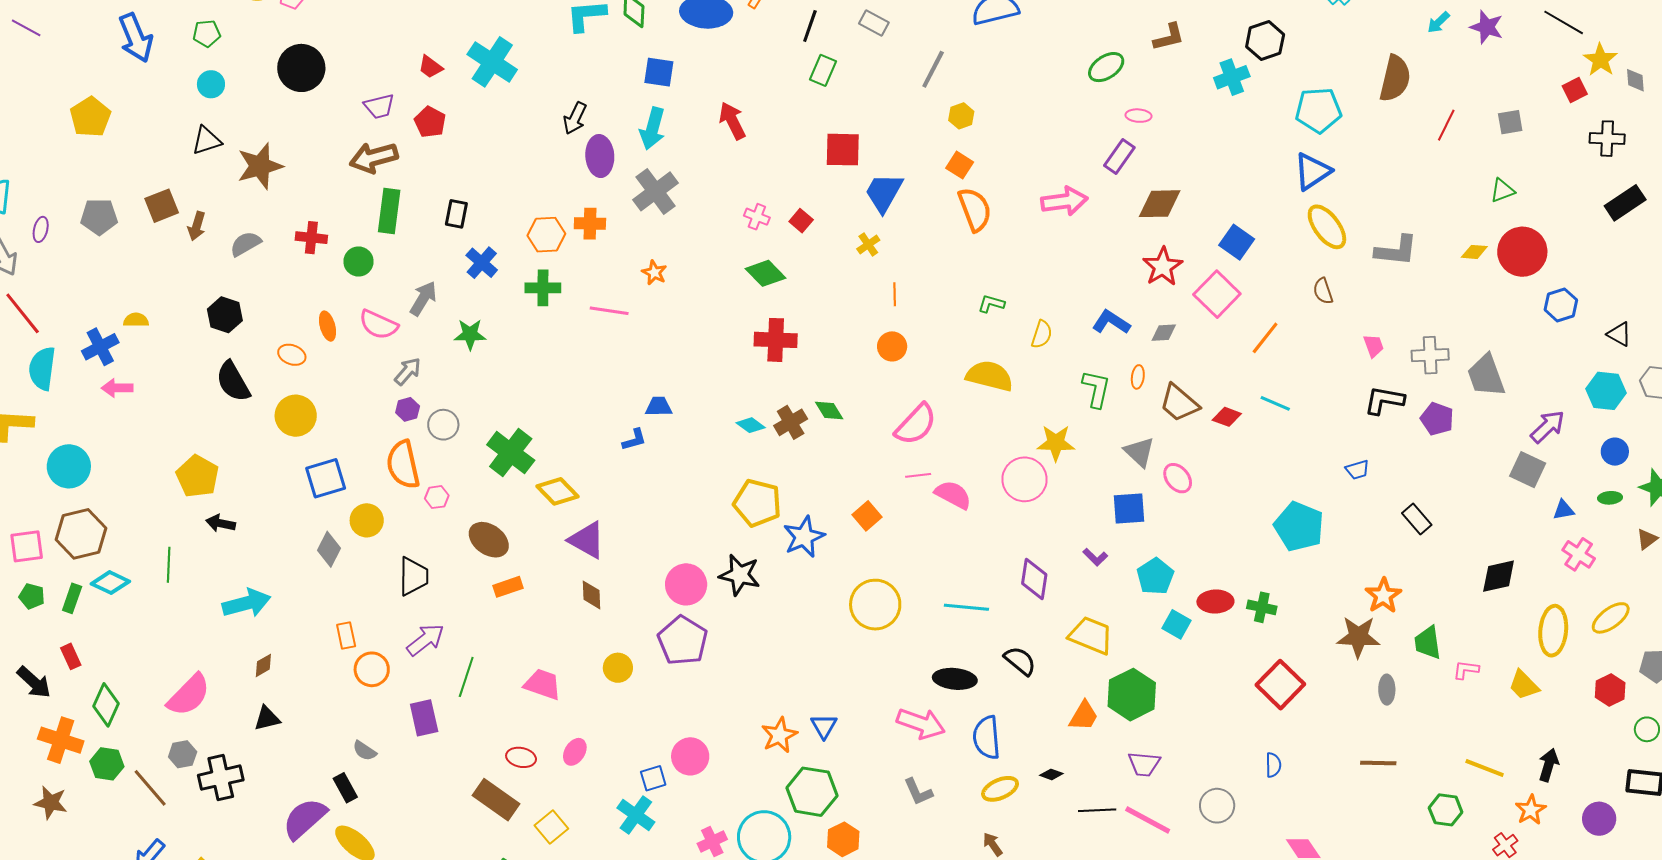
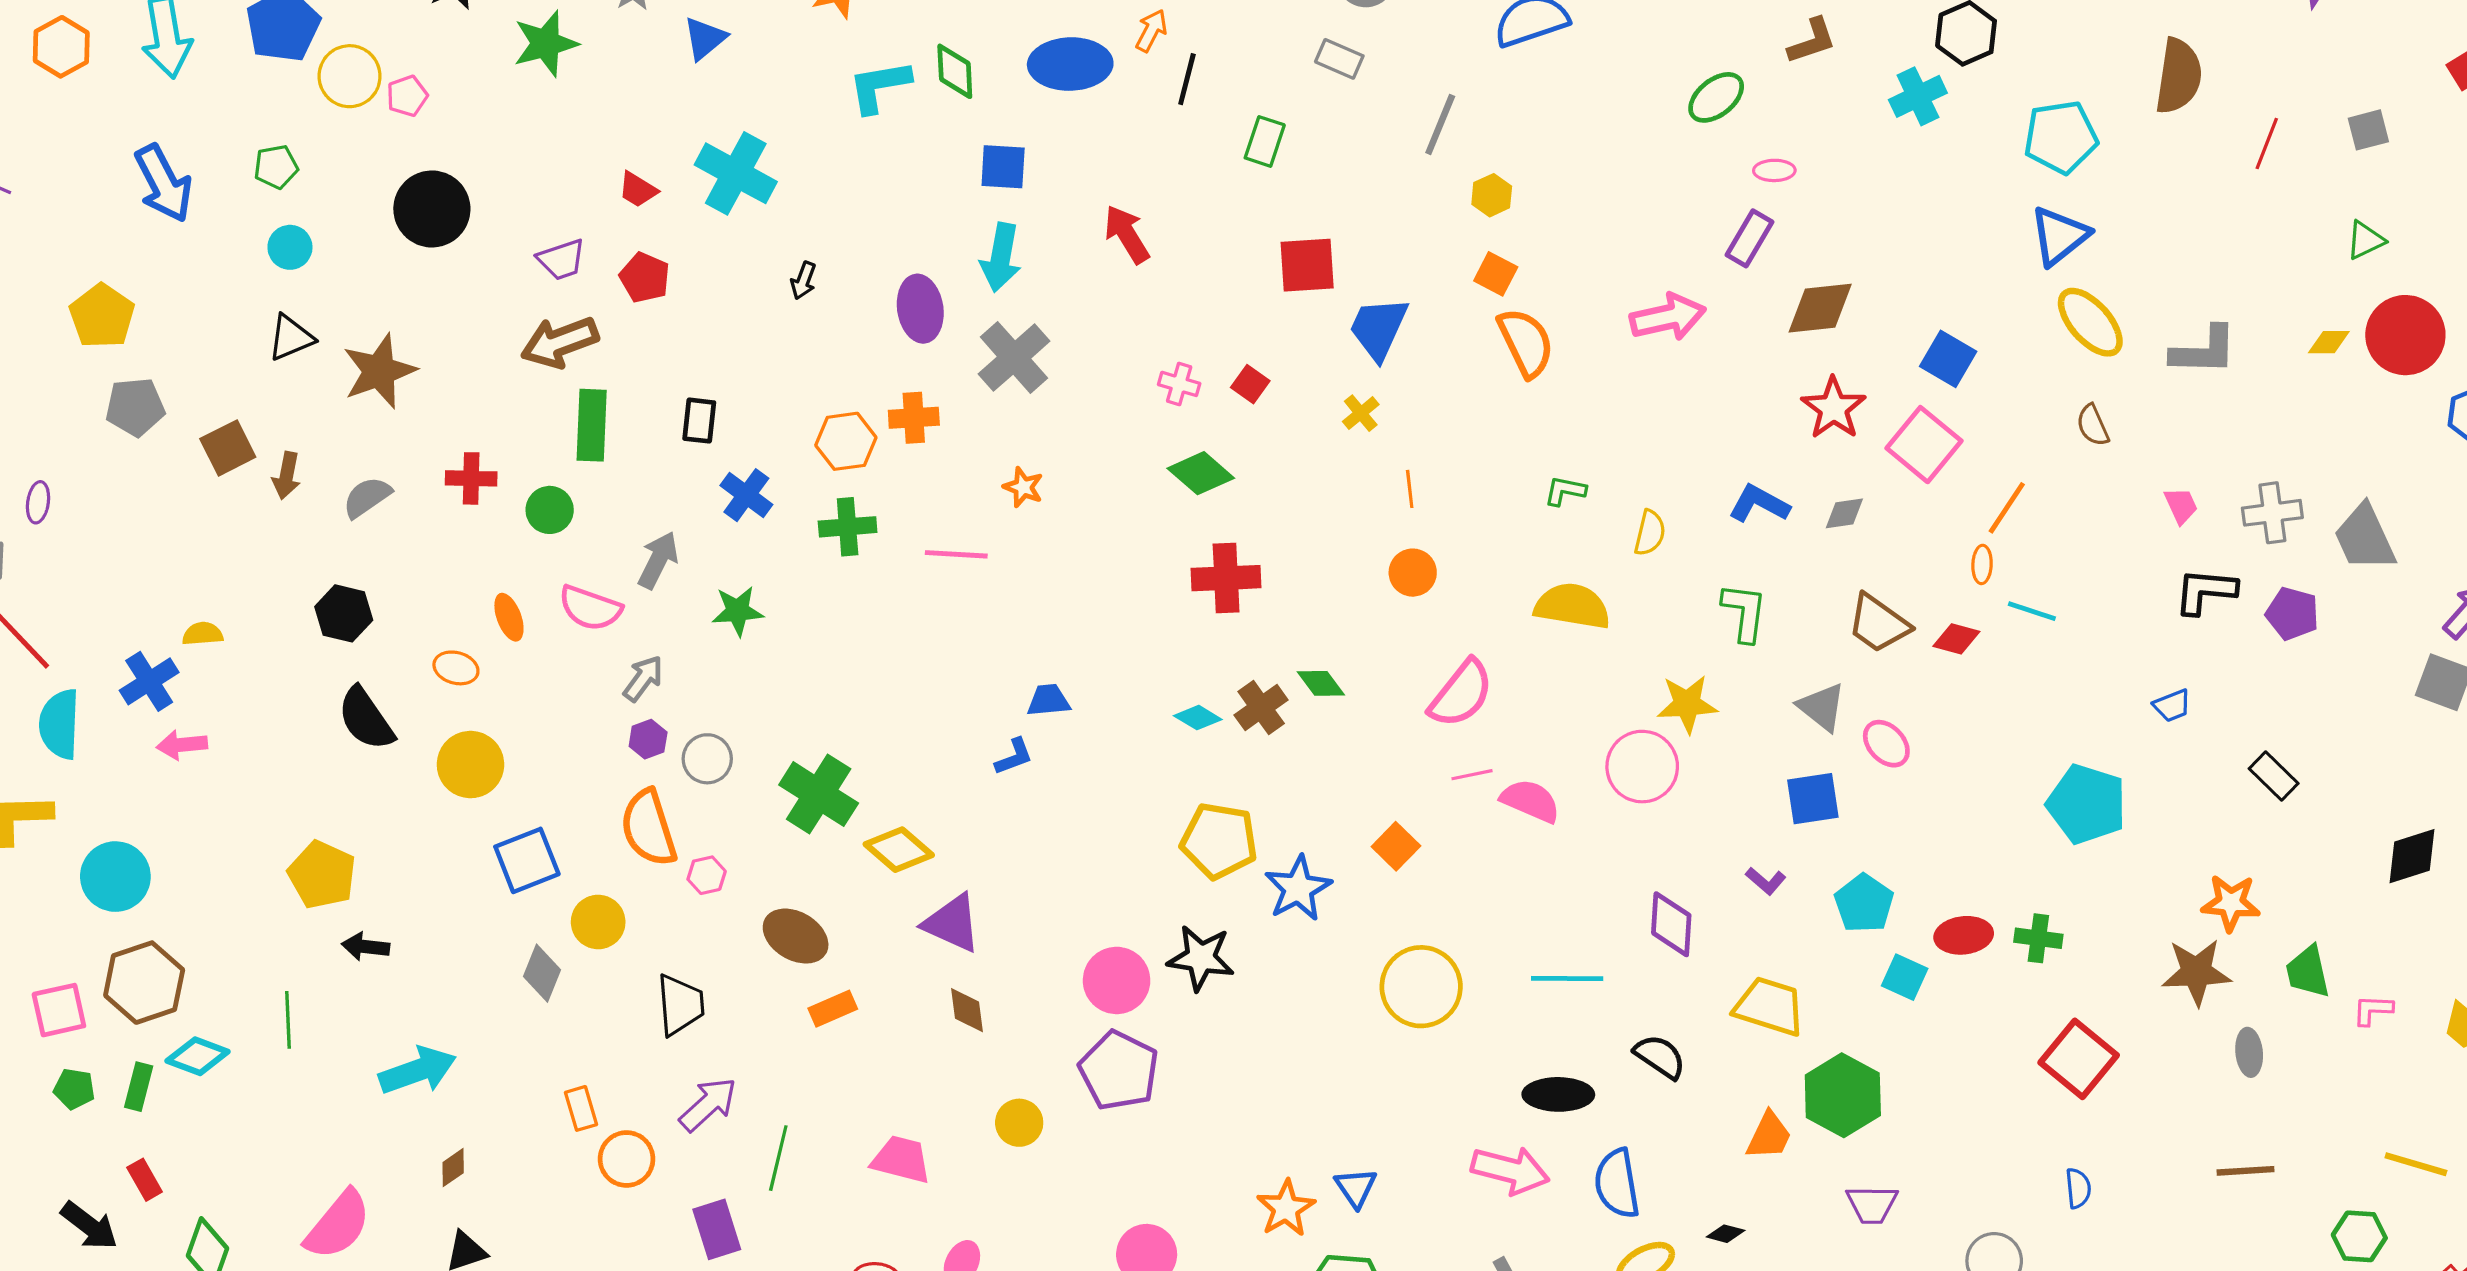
black line: (810, 26) -> (1187, 79), moved
black arrow: (575, 118) -> (803, 281), moved, size x0.7
gray pentagon: (99, 217) -> (135, 407), moved
orange ellipse: (1138, 377) -> (1982, 564), moved
orange star: (1383, 596) -> (2231, 903), turned -30

